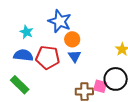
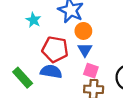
blue semicircle: (23, 55) -> (51, 72), moved
pink square: (100, 86) -> (91, 71), moved

